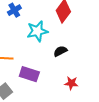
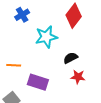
red star: (71, 83) -> (78, 77), moved

